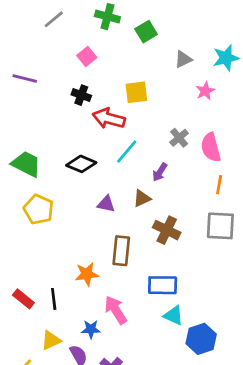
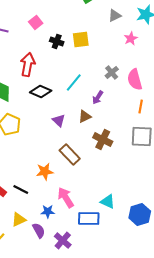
pink square: (87, 56) -> (36, 22), moved
black cross: (81, 95) -> (57, 42), moved
red arrow: (109, 118) -> (28, 64), moved, turned 85
purple triangle: (106, 204) -> (59, 120), turned 32
brown rectangle: (121, 251) -> (70, 154), turned -50
blue rectangle: (163, 285) -> (89, 218), moved
black line: (54, 299) -> (21, 190), turned -56
blue hexagon: (201, 339) -> (140, 214), moved

